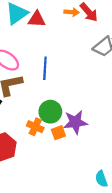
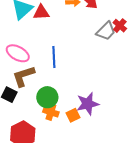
green circle: (50, 112) -> (47, 97), moved

